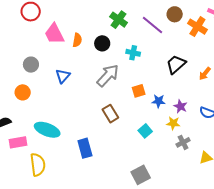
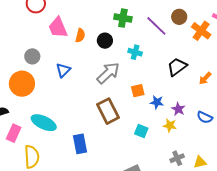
green cross: (119, 20) -> (123, 18), turned -30
orange circle: (23, 92) -> (22, 84), size x1.6
brown rectangle: (110, 114) -> (108, 111), size x1.4
cyan square: (145, 131) -> (141, 131), turned -32
pink rectangle: (18, 142) -> (14, 133), turned -60
gray cross: (183, 142) -> (177, 158), moved

